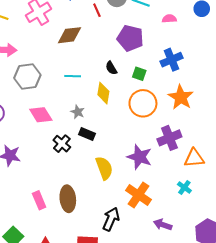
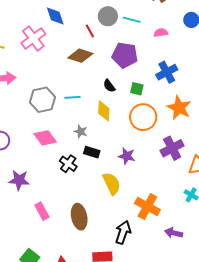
brown diamond: (69, 35) -> (80, 56), moved, turned 30
gray hexagon: (27, 76) -> (42, 100), moved
purple star: (140, 157) -> (127, 156), moved, size x0.7
pink rectangle: (39, 200) -> (42, 211), moved

